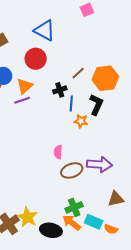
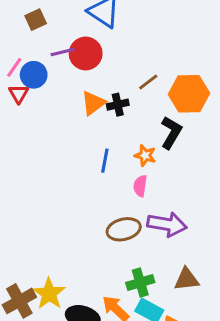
orange triangle: (25, 86) -> (93, 103), moved
purple line: (22, 100) -> (63, 52), moved
blue line: (71, 103) -> (105, 161), moved
pink semicircle: (58, 152) -> (140, 186), moved
green cross: (74, 207) -> (140, 282), moved

